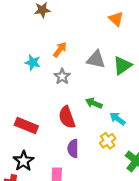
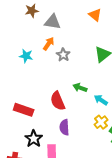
gray triangle: (96, 59) -> (53, 22), moved
gray star: (62, 76) -> (63, 55), moved
yellow cross: (108, 141) -> (101, 122), moved
black star: (24, 161) -> (34, 139), moved

